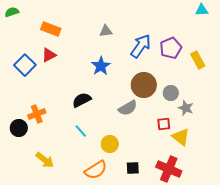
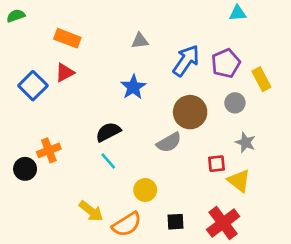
cyan triangle: (202, 10) -> (238, 13), moved
gray circle: (171, 93) -> (235, 103), moved
cyan line: (81, 131) -> (108, 161), moved
yellow arrow: (45, 160) -> (91, 211), moved
red cross: (169, 169) -> (223, 223), turned 30

